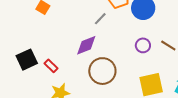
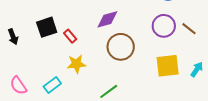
purple circle: (143, 45) -> (164, 26), size x1.5

